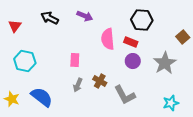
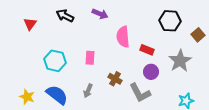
black hexagon: (142, 20) -> (170, 21), moved
red rectangle: (131, 42) -> (147, 50), moved
cyan hexagon: (25, 61) -> (55, 61), moved
purple circle: (133, 61) -> (151, 72), moved
gray arrow: (78, 85) -> (88, 91), moved

